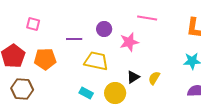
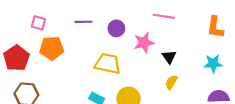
purple line: (74, 39) -> (83, 22), moved
orange pentagon: (45, 59) -> (52, 48), moved
black triangle: (133, 77) -> (169, 57), moved, turned -32

